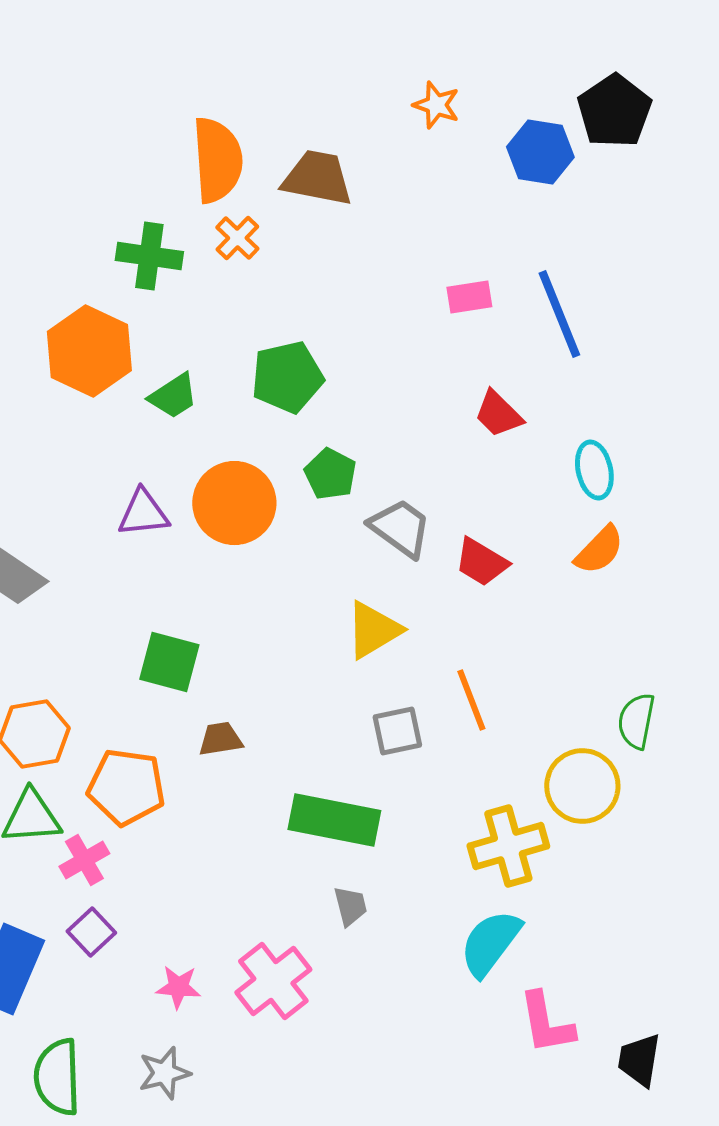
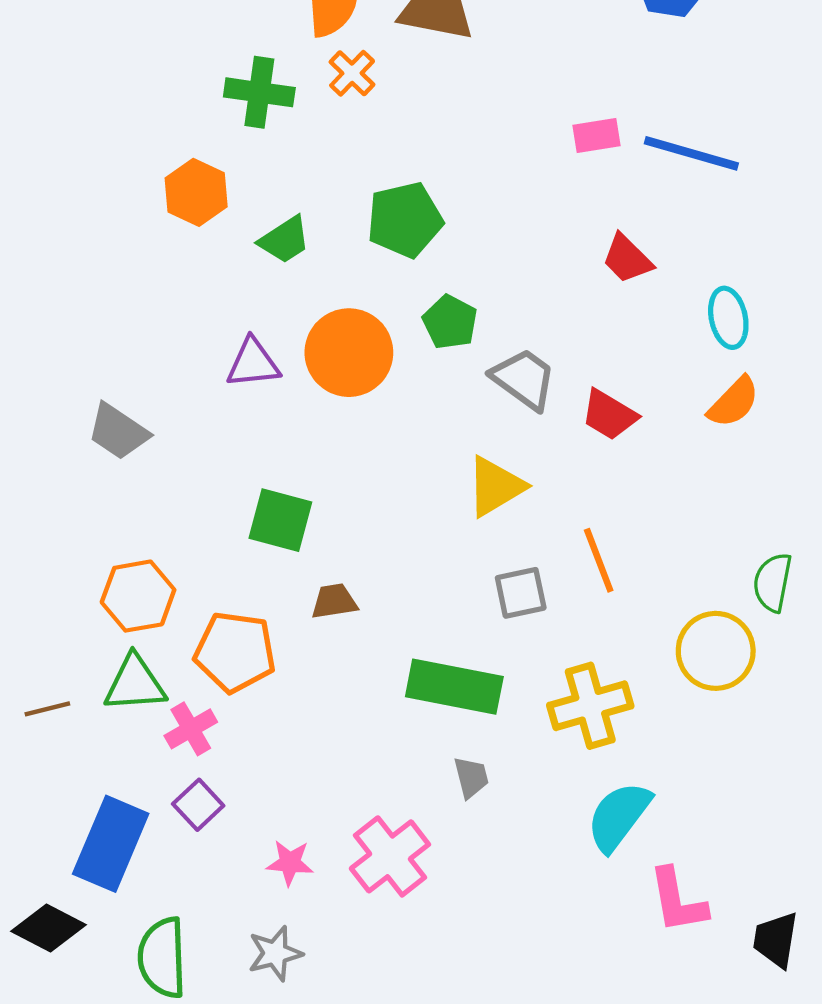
blue line: (559, 314) -> (691, 153), turned -52
orange hexagon: (89, 351) -> (196, 192), size x0.7
yellow cross: (508, 846) -> (590, 706), moved

